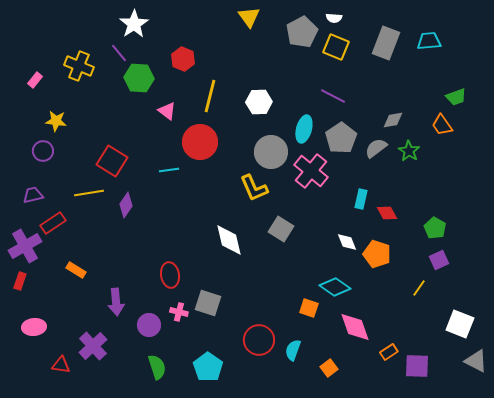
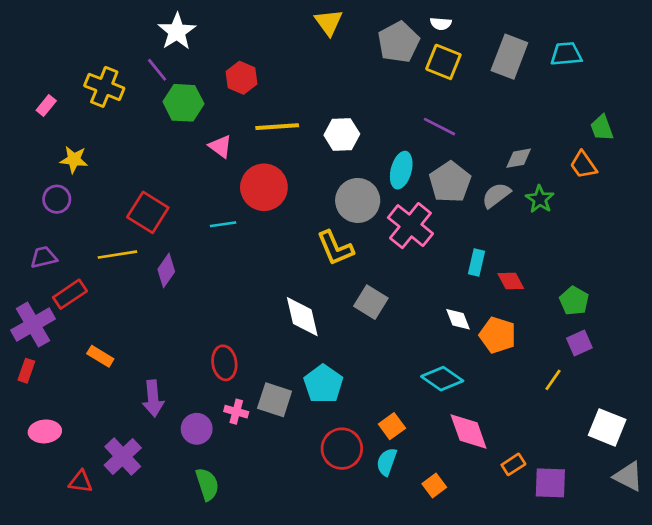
yellow line: (210, 96) -> (277, 127), turned 72
green trapezoid: (456, 97) -> (602, 128), turned 90
orange square: (309, 308) -> (392, 426), moved, turned 36
cyan pentagon: (208, 367) -> (323, 384), moved

